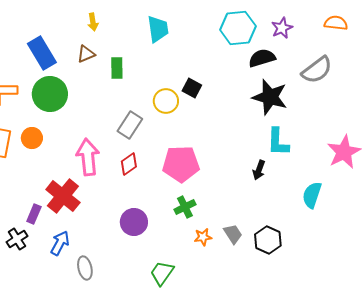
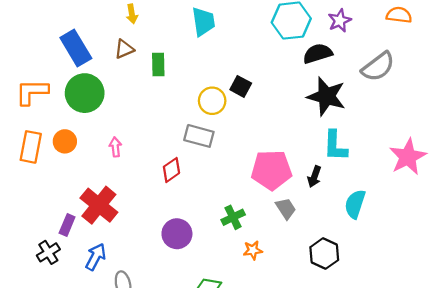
gray rectangle: (130, 125) -> (199, 136), moved, turned 72
pink arrow: (88, 157) -> (115, 147), moved, size x0.5
pink pentagon: (181, 164) -> (271, 170), moved
cyan semicircle: (312, 195) -> (355, 204), moved
gray trapezoid: (233, 234) -> (286, 208), moved

